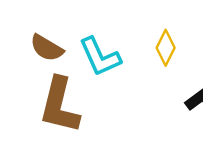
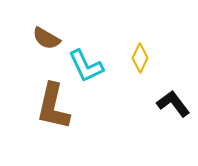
brown semicircle: (47, 48) -> (46, 38), moved

